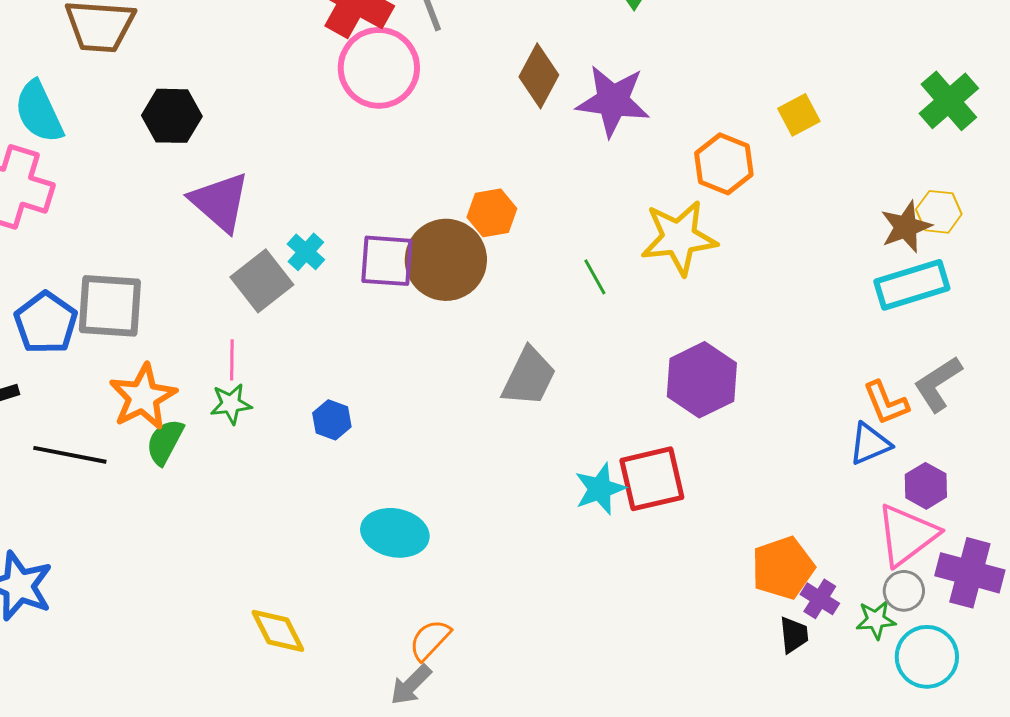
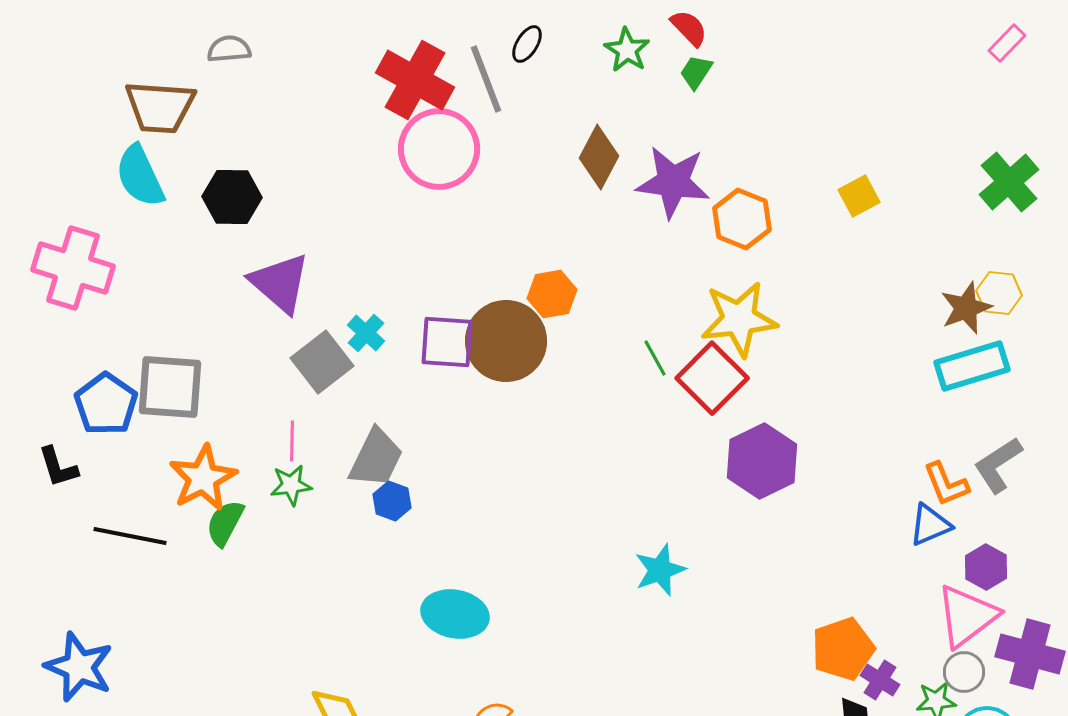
cyan semicircle: (39, 112) -> (140, 176), moved
orange hexagon: (724, 164) -> (742, 219), moved
gray trapezoid: (529, 377) -> (376, 458), moved
red square: (652, 479) -> (712, 378), moved, turned -32

